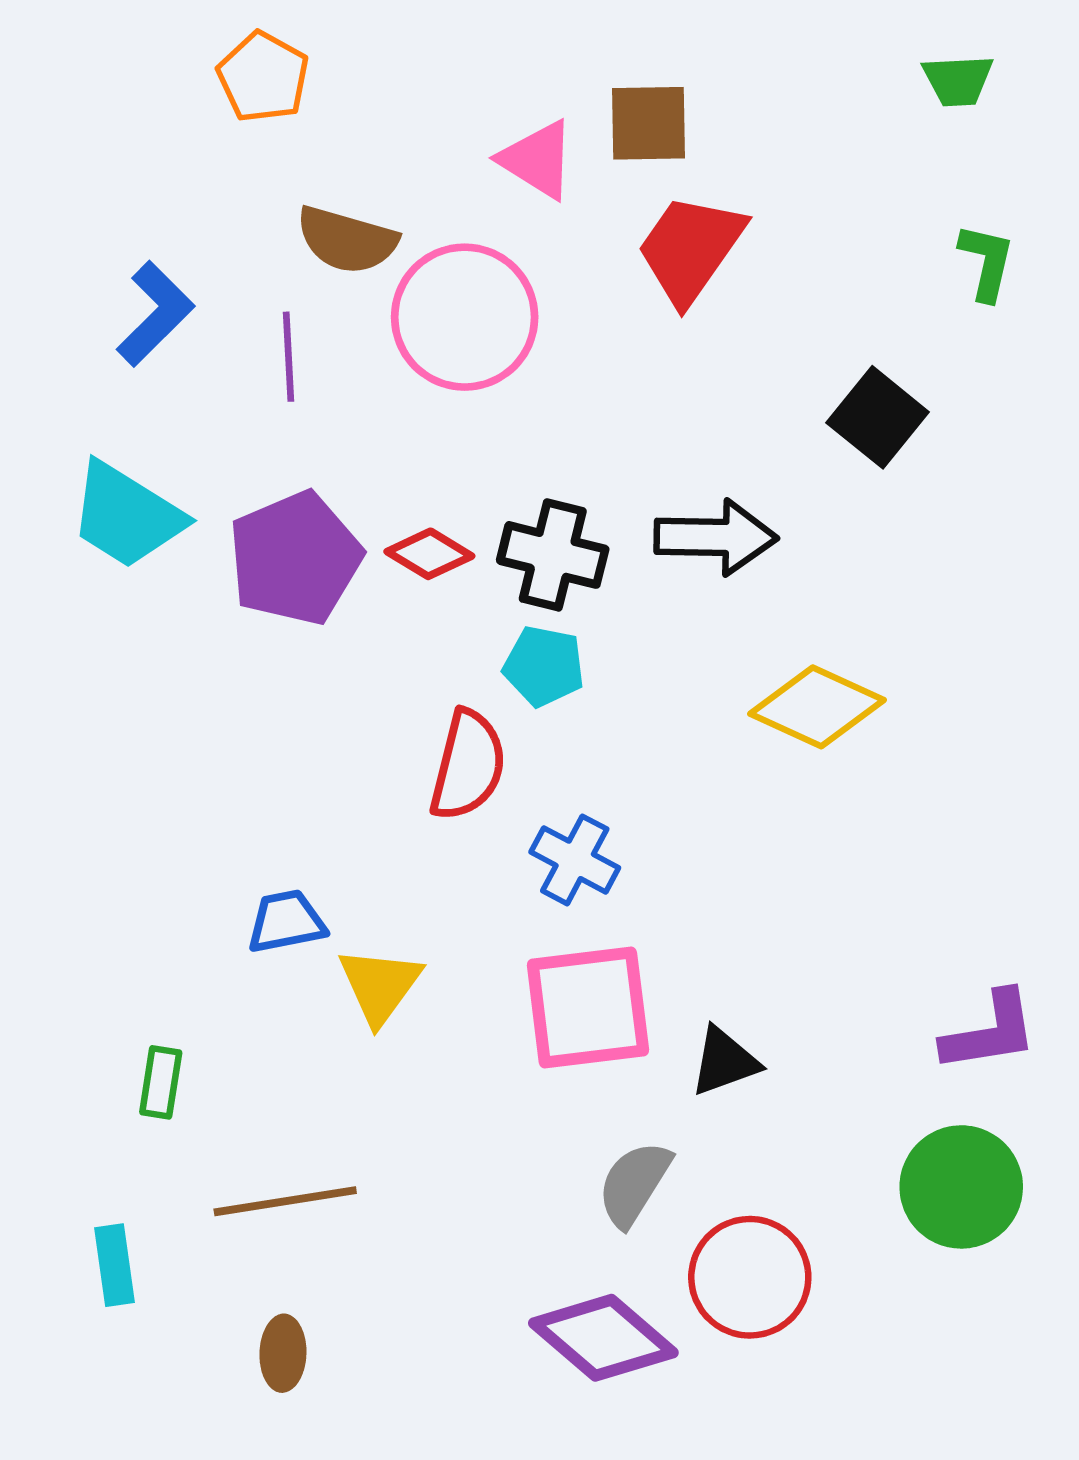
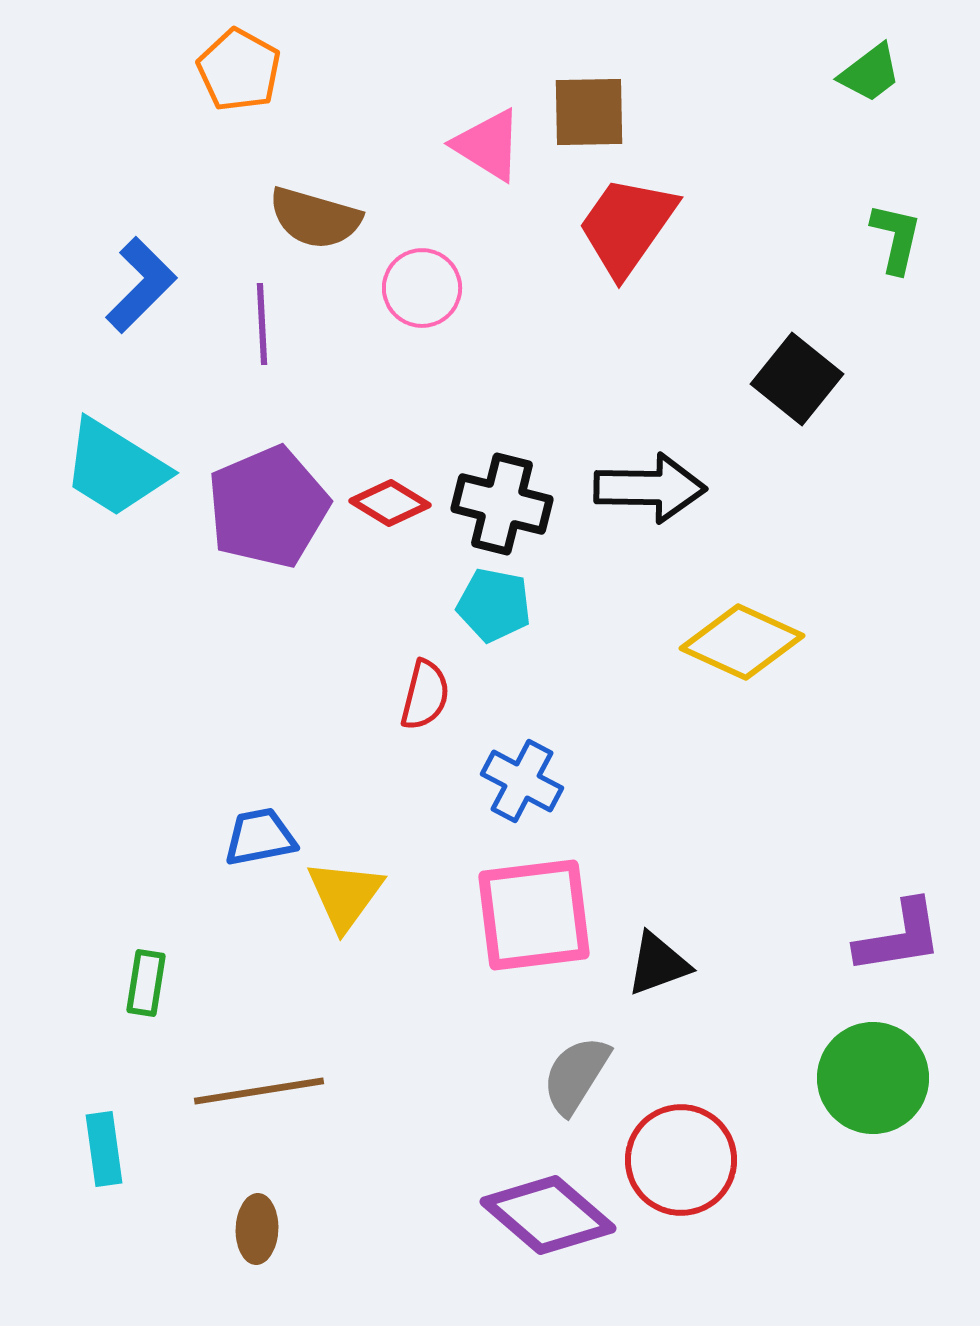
green trapezoid: (958, 80) -> (870, 73), turned -34
pink circle: (465, 317) -> (422, 288), size x0.6
red semicircle: (468, 765) -> (425, 695), size x0.7

